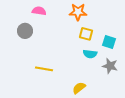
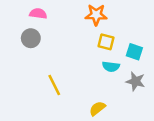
pink semicircle: (39, 11) -> (38, 14), moved
yellow line: (44, 69) -> (54, 85), turned 54

